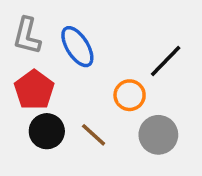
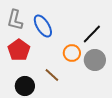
black circle: (47, 131) -> (25, 86), moved
gray circle: (158, 135) -> (95, 60), moved

